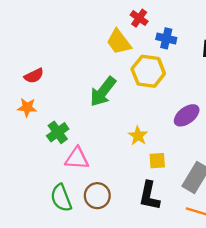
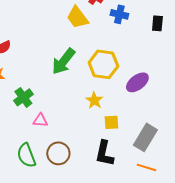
yellow hexagon: (148, 71) -> (103, 64), moved
pink triangle: (77, 158) -> (40, 120), size x0.7

